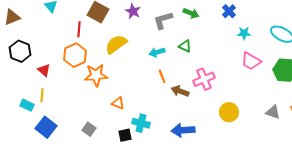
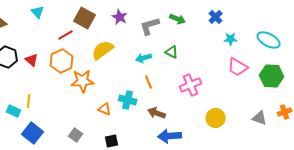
red line: (79, 29) -> (66, 35), turned 56
red triangle: (44, 70) -> (32, 60), moved
brown arrow: (180, 91) -> (157, 113), moved
cyan cross: (141, 123) -> (128, 100), moved

